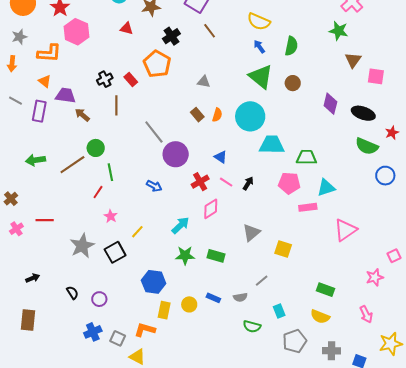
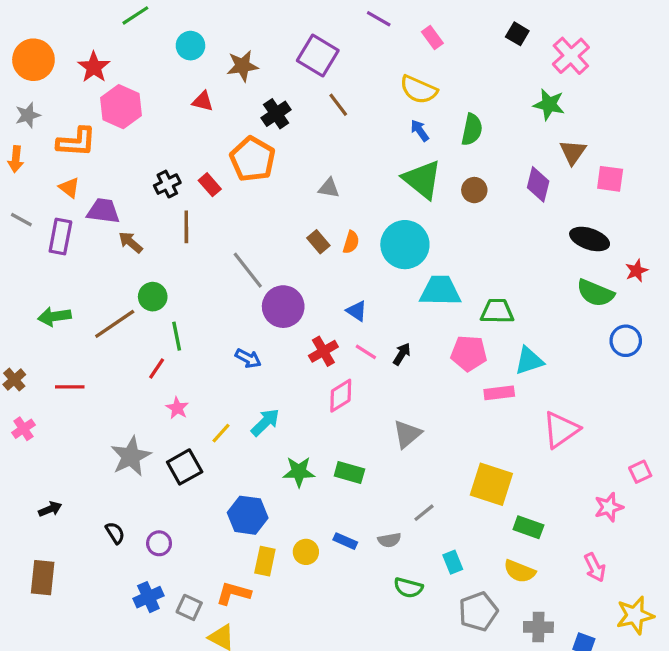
purple diamond: (330, 104) -> (538, 184), moved
red line: (45, 220) -> (70, 387), moved
cyan arrow: (180, 225) -> (265, 422), moved
yellow square: (283, 249) -> (491, 484), moved, size x1.5

